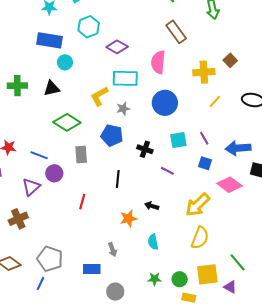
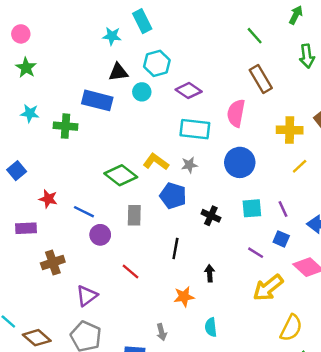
blue rectangle: (49, 40) -> (97, 100), moved
cyan circle: (65, 62) -> (142, 92), moved
black triangle: (52, 88) -> (118, 72), moved
yellow L-shape: (99, 96) -> (156, 162), moved, turned 60
purple line: (167, 171) -> (256, 253), moved
purple triangle: (31, 187) -> (87, 296), moved
red line: (82, 202) -> (131, 271), turned -70
black arrow: (152, 206) -> (210, 273), moved, turned 64
brown cross: (18, 219) -> (53, 263), moved
yellow semicircle: (200, 238) -> (291, 328), moved

